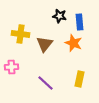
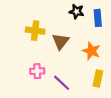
orange star: (73, 43) -> (91, 51), moved
pink cross: (11, 67) -> (37, 71), moved

